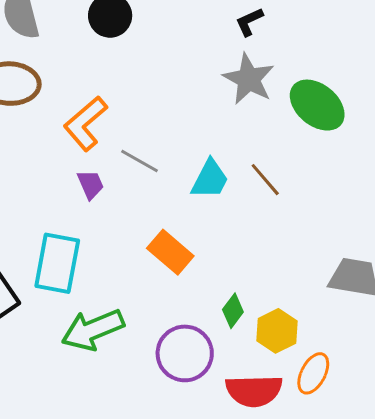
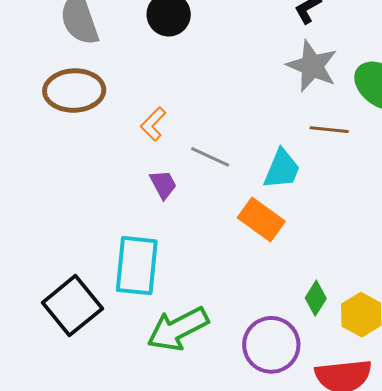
orange L-shape: (85, 124) -> (153, 124), size x0.6
brown line: (265, 180) -> (329, 130), moved, turned -39
orange rectangle: (170, 252) -> (261, 219), moved

